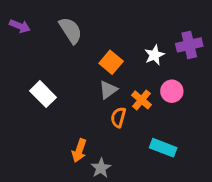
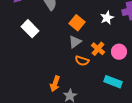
pink circle: (172, 91) -> (119, 52), moved
white rectangle: (43, 94) -> (30, 29), moved
orange semicircle: (118, 117) -> (82, 61), turned -88

